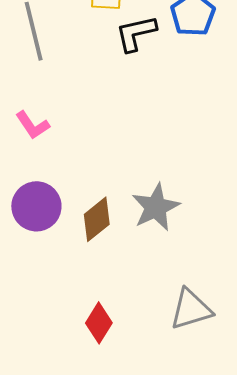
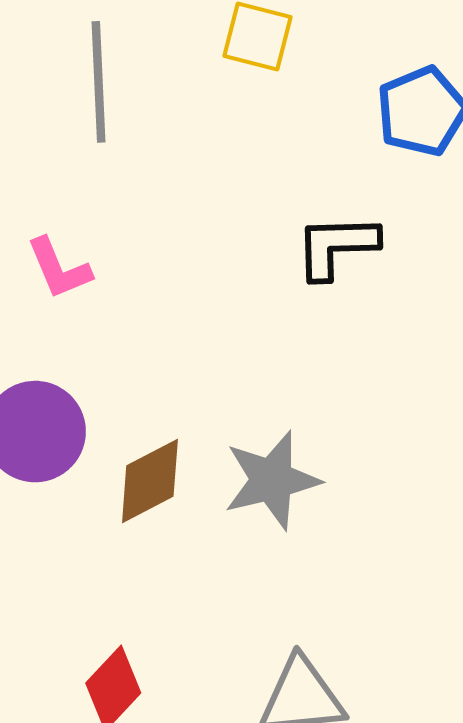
black L-shape: (136, 33) -> (336, 246), moved

